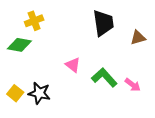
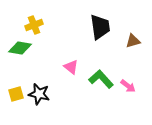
yellow square: (15, 93) -> (16, 94), turned 35

